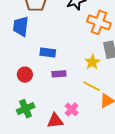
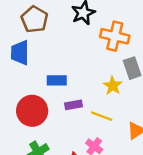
red circle: (25, 75) -> (32, 111), size x1.6
yellow line: (91, 86) -> (102, 116), moved

